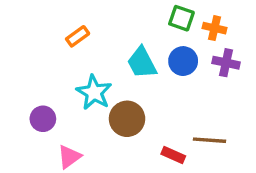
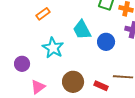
blue circle: (183, 61) -> (106, 42), moved
brown circle: (127, 119) -> (73, 82), moved

